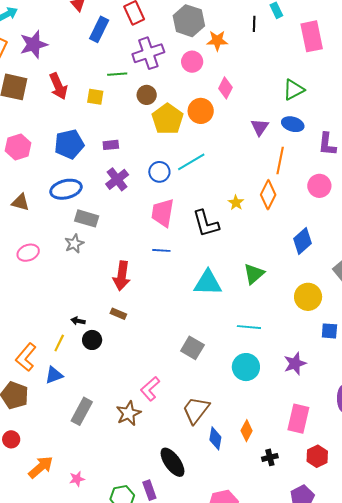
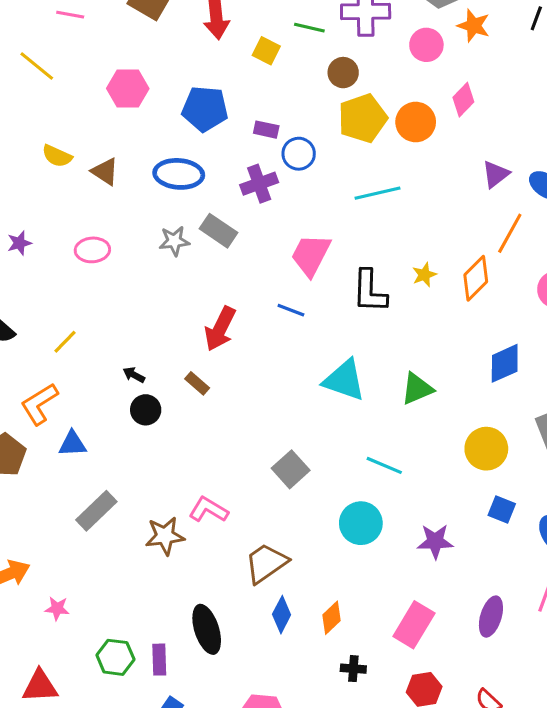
blue circle: (159, 172) -> (299, 154), moved
gray rectangle: (87, 218) -> (218, 231), moved
gray star: (74, 244) -> (174, 241), moved
yellow line: (59, 343) -> (65, 342), moved
pink L-shape: (150, 389) -> (208, 510), turned 55

